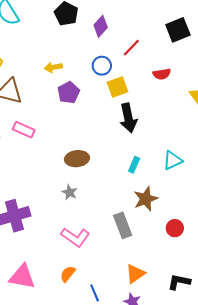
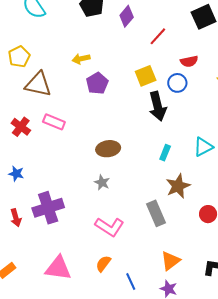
blue circle: (102, 66) -> (177, 83), moved

